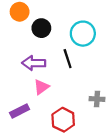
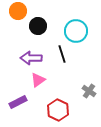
gray cross: (97, 99) -> (89, 91), turned 32

